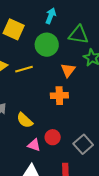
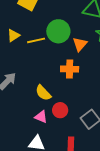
green circle: (47, 45) -> (58, 31), moved
yellow semicircle: (25, 120) -> (43, 93), moved

